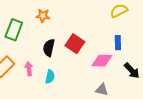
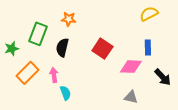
black semicircle: (49, 48) -> (62, 48), moved
cyan semicircle: (50, 77) -> (65, 93), moved, turned -32

